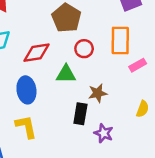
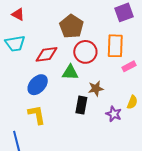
red circle: (84, 49) -> (85, 52), size x1.5
blue ellipse: (26, 90) -> (38, 85), turned 50
purple star: (104, 133) -> (114, 114), moved

